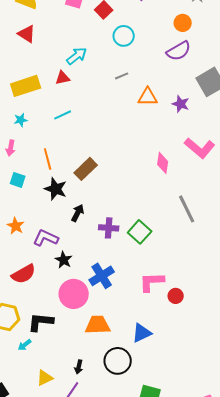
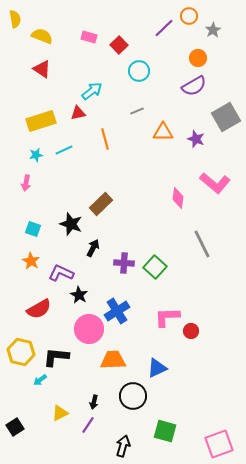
cyan line: (63, 115) -> (64, 150), moved
orange line: (48, 159) -> (105, 139), moved
cyan square: (18, 180) -> (33, 229), moved

